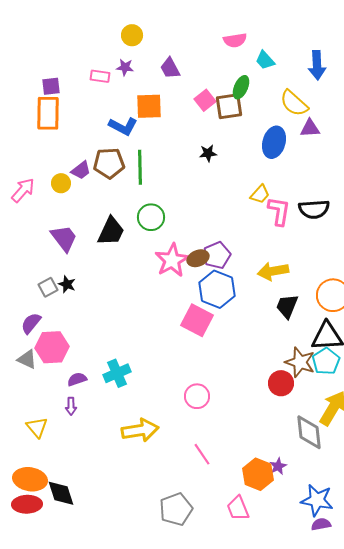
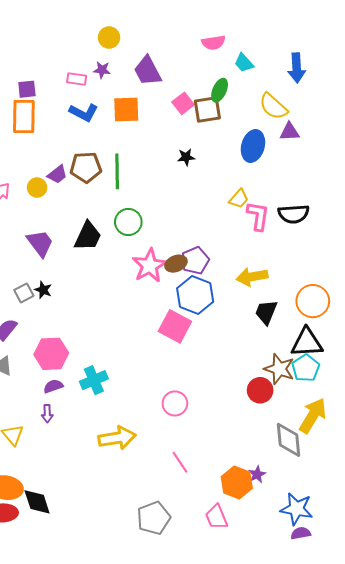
purple trapezoid: (170, 68) -> (148, 71), size x1.4
blue L-shape: (123, 126) -> (84, 113), moved
pink hexagon: (52, 347) -> (51, 354), moved

